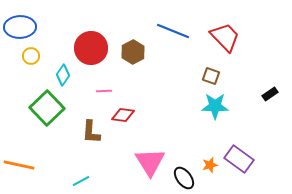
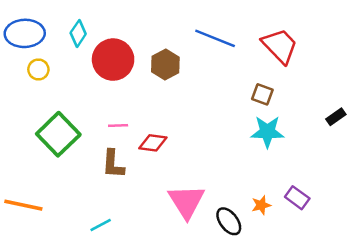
cyan diamond: (63, 75) -> (78, 33), moved
pink line: (104, 91) -> (118, 125), moved
purple rectangle: (239, 159) -> (297, 198), size x0.7

